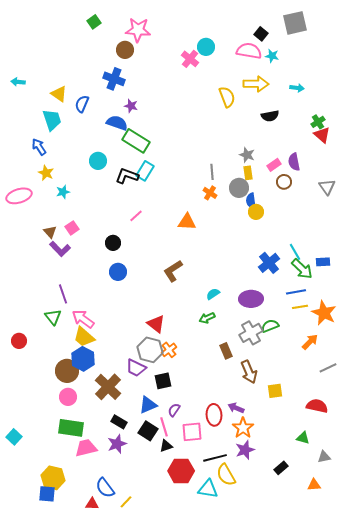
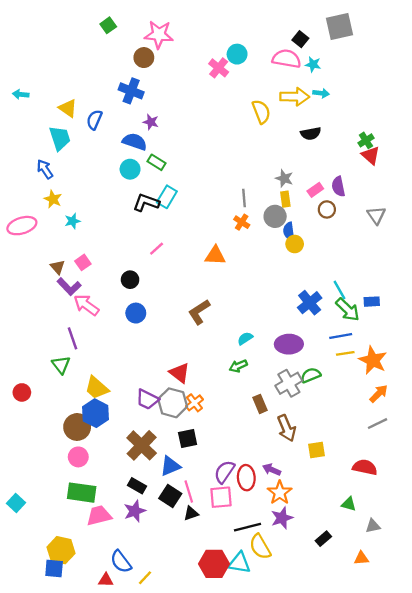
cyan arrow: (297, 88) -> (321, 93), moved
green rectangle: (136, 141) -> (157, 162), size x0.6
cyan circle: (98, 161) -> (130, 169), moved
pink arrow: (83, 319) -> (86, 305), moved
orange arrow: (310, 342) -> (379, 394), moved
purple trapezoid: (136, 368) -> (147, 399), moved
brown cross: (108, 387) -> (142, 445), moved
purple semicircle: (174, 410) -> (224, 472), moved, size x1.5
red hexagon: (181, 471) -> (214, 564), moved

